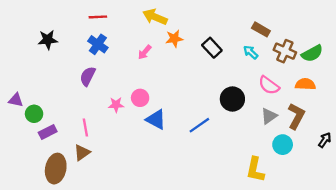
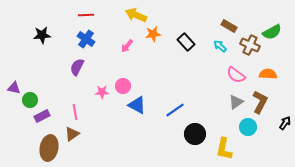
green semicircle: (312, 53) -> (272, 32), moved
black circle: (232, 99) -> (195, 134), moved

